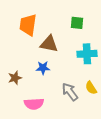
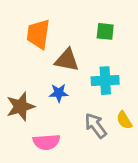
cyan cross: (87, 54) -> (105, 81), moved
brown star: (15, 78) -> (20, 107), size x1.5

